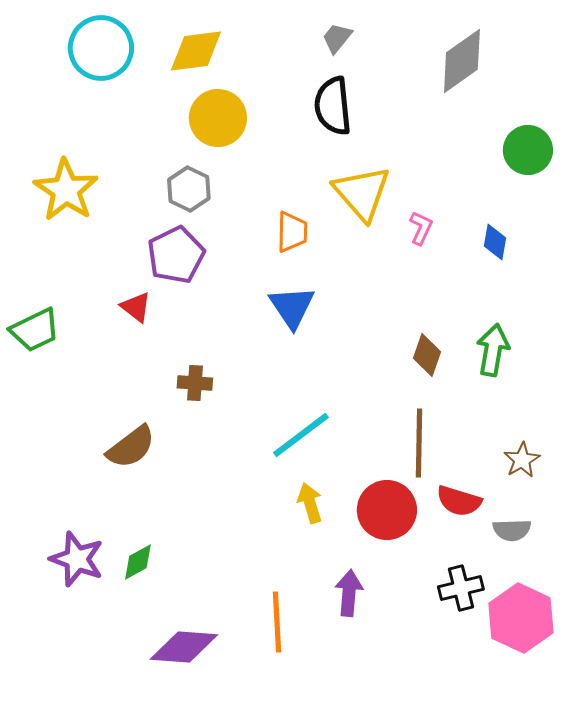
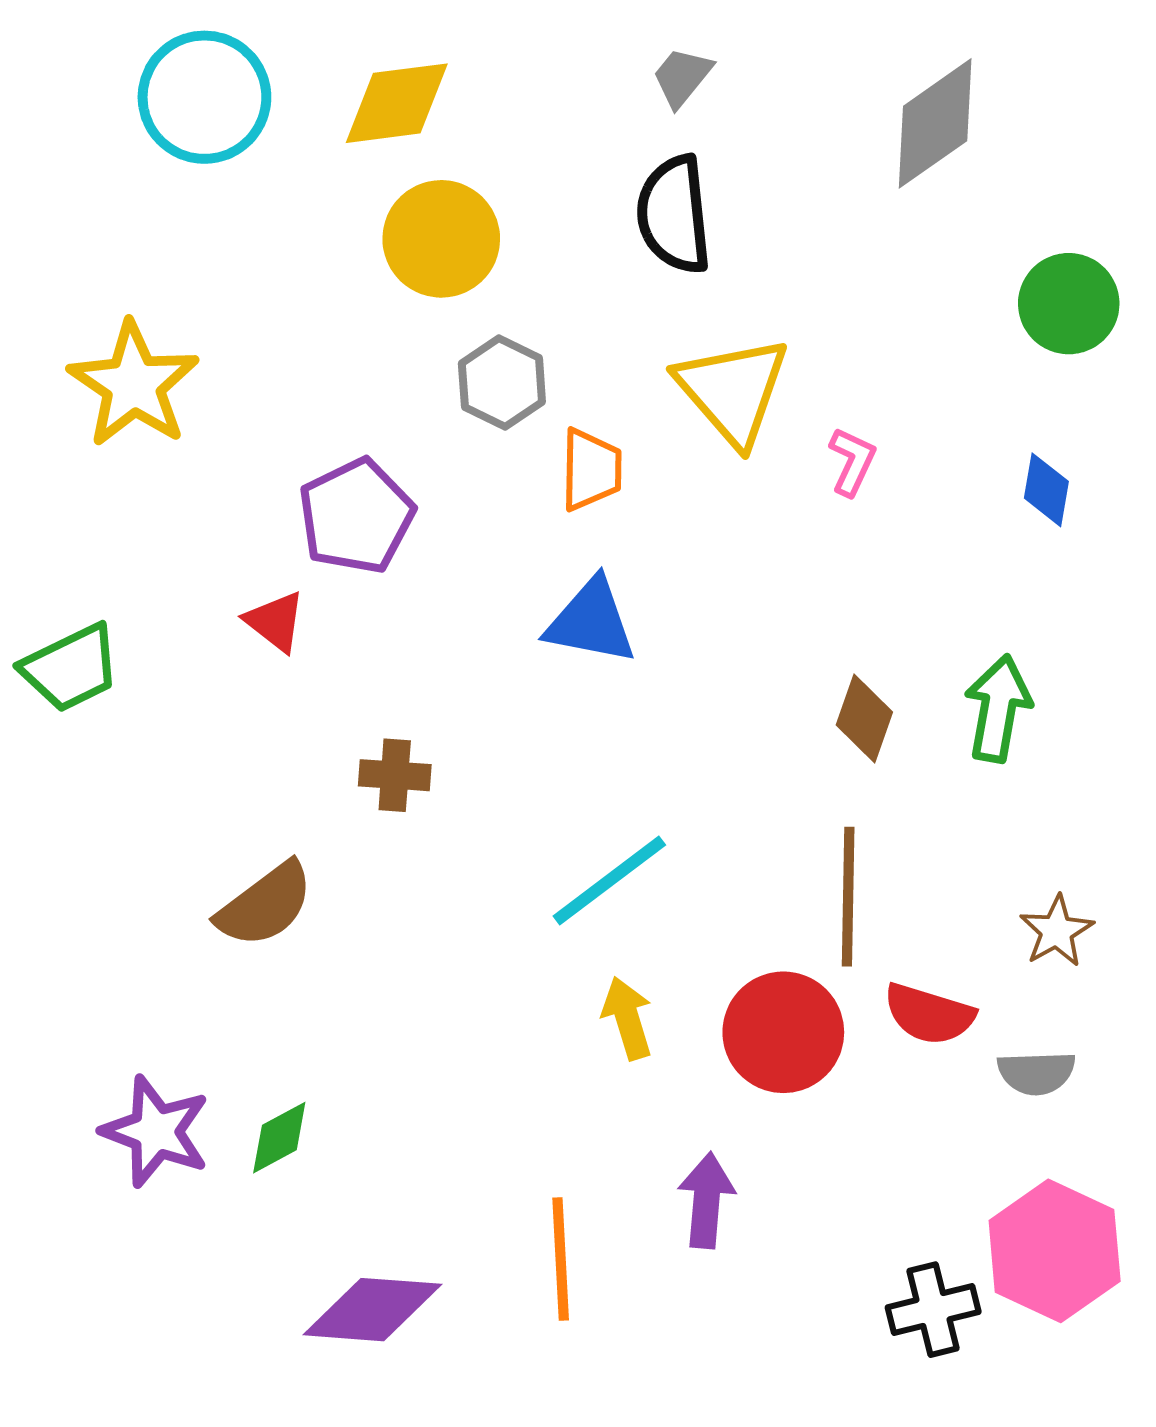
gray hexagon: (189, 189) -> (502, 383), moved
blue diamond: (495, 242) -> (1046, 490), moved
blue triangle: (292, 307) -> (591, 621), turned -45
black cross: (461, 588) -> (933, 1310), moved

